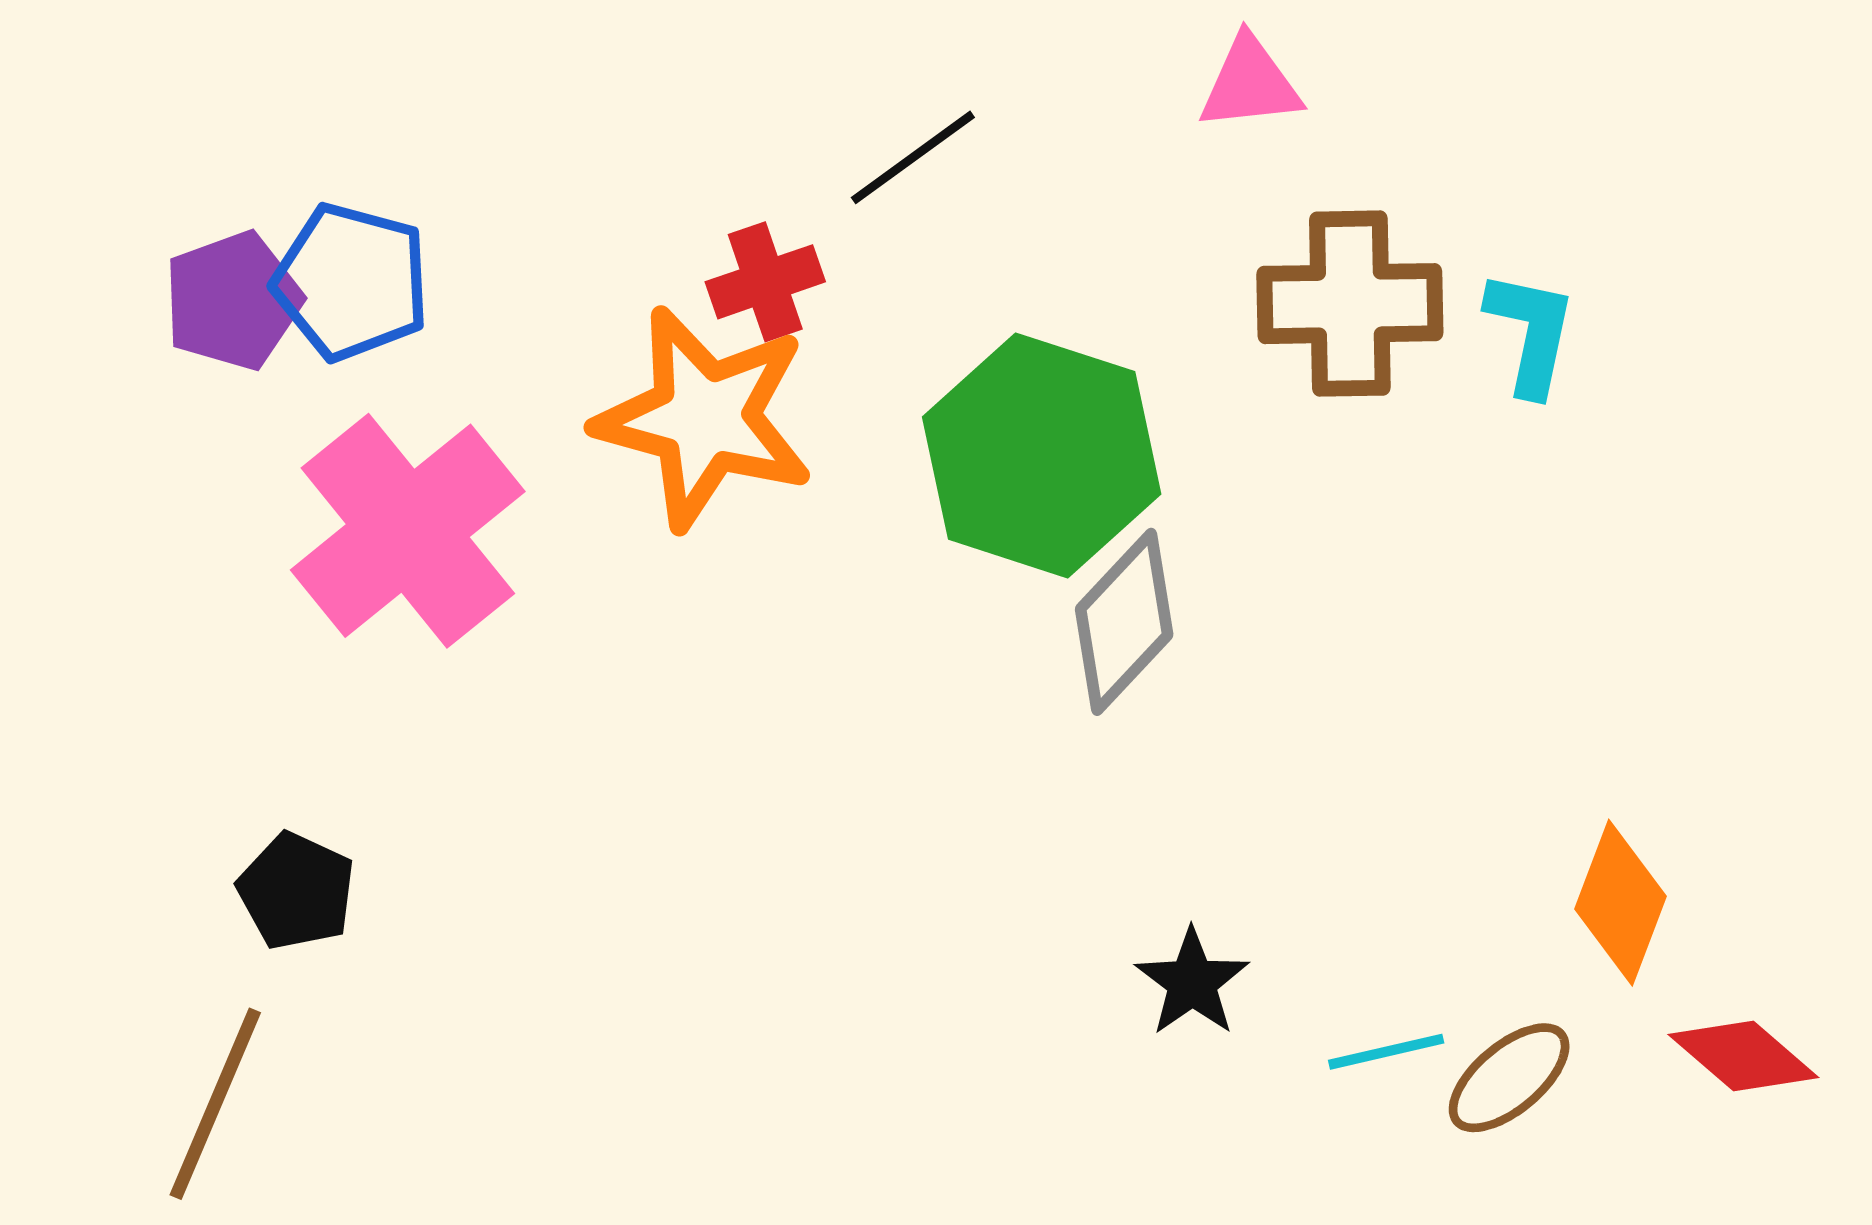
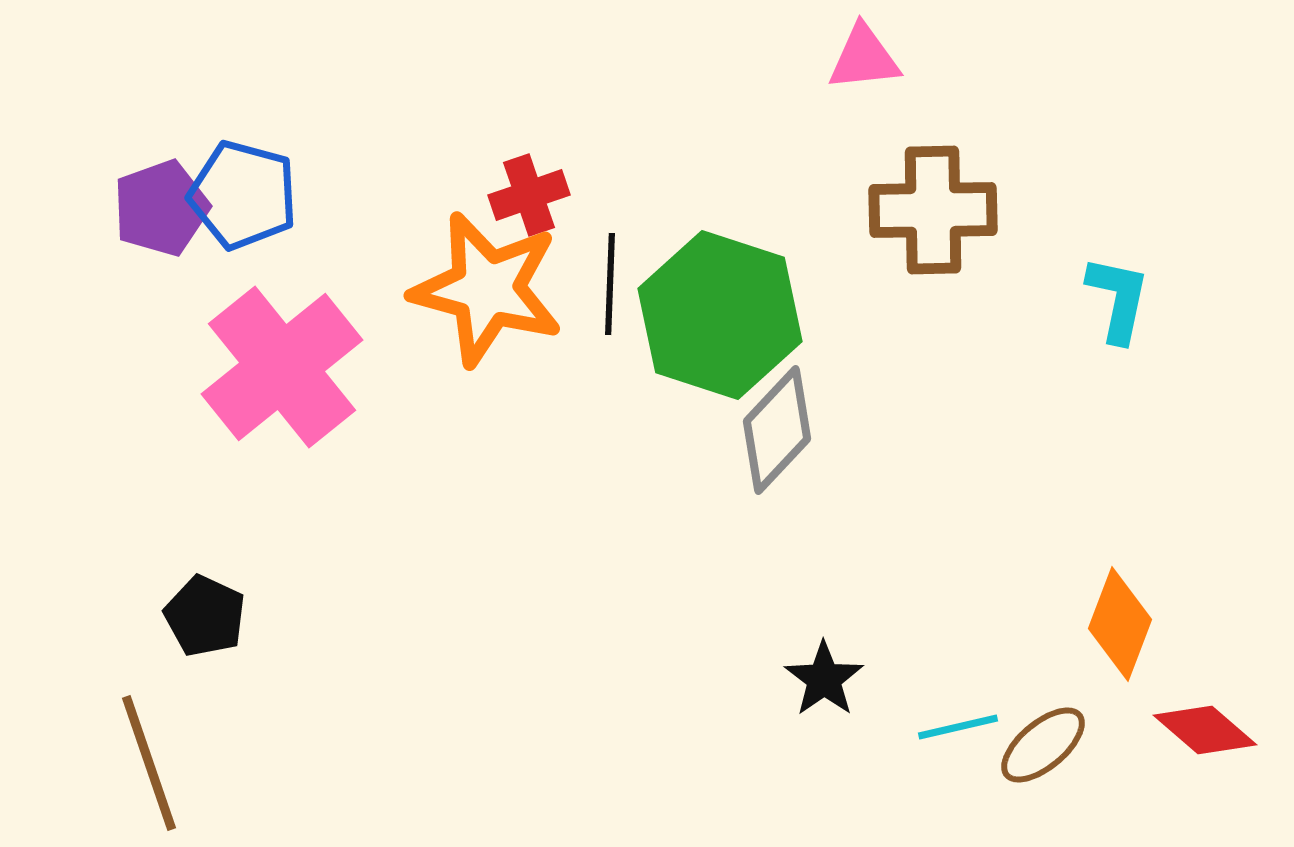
black line: (913, 157) -> (610, 284), moved, turned -52
cyan L-shape: (1531, 332) -> (1118, 299), moved
brown line: (215, 1104) -> (149, 763), turned -42

